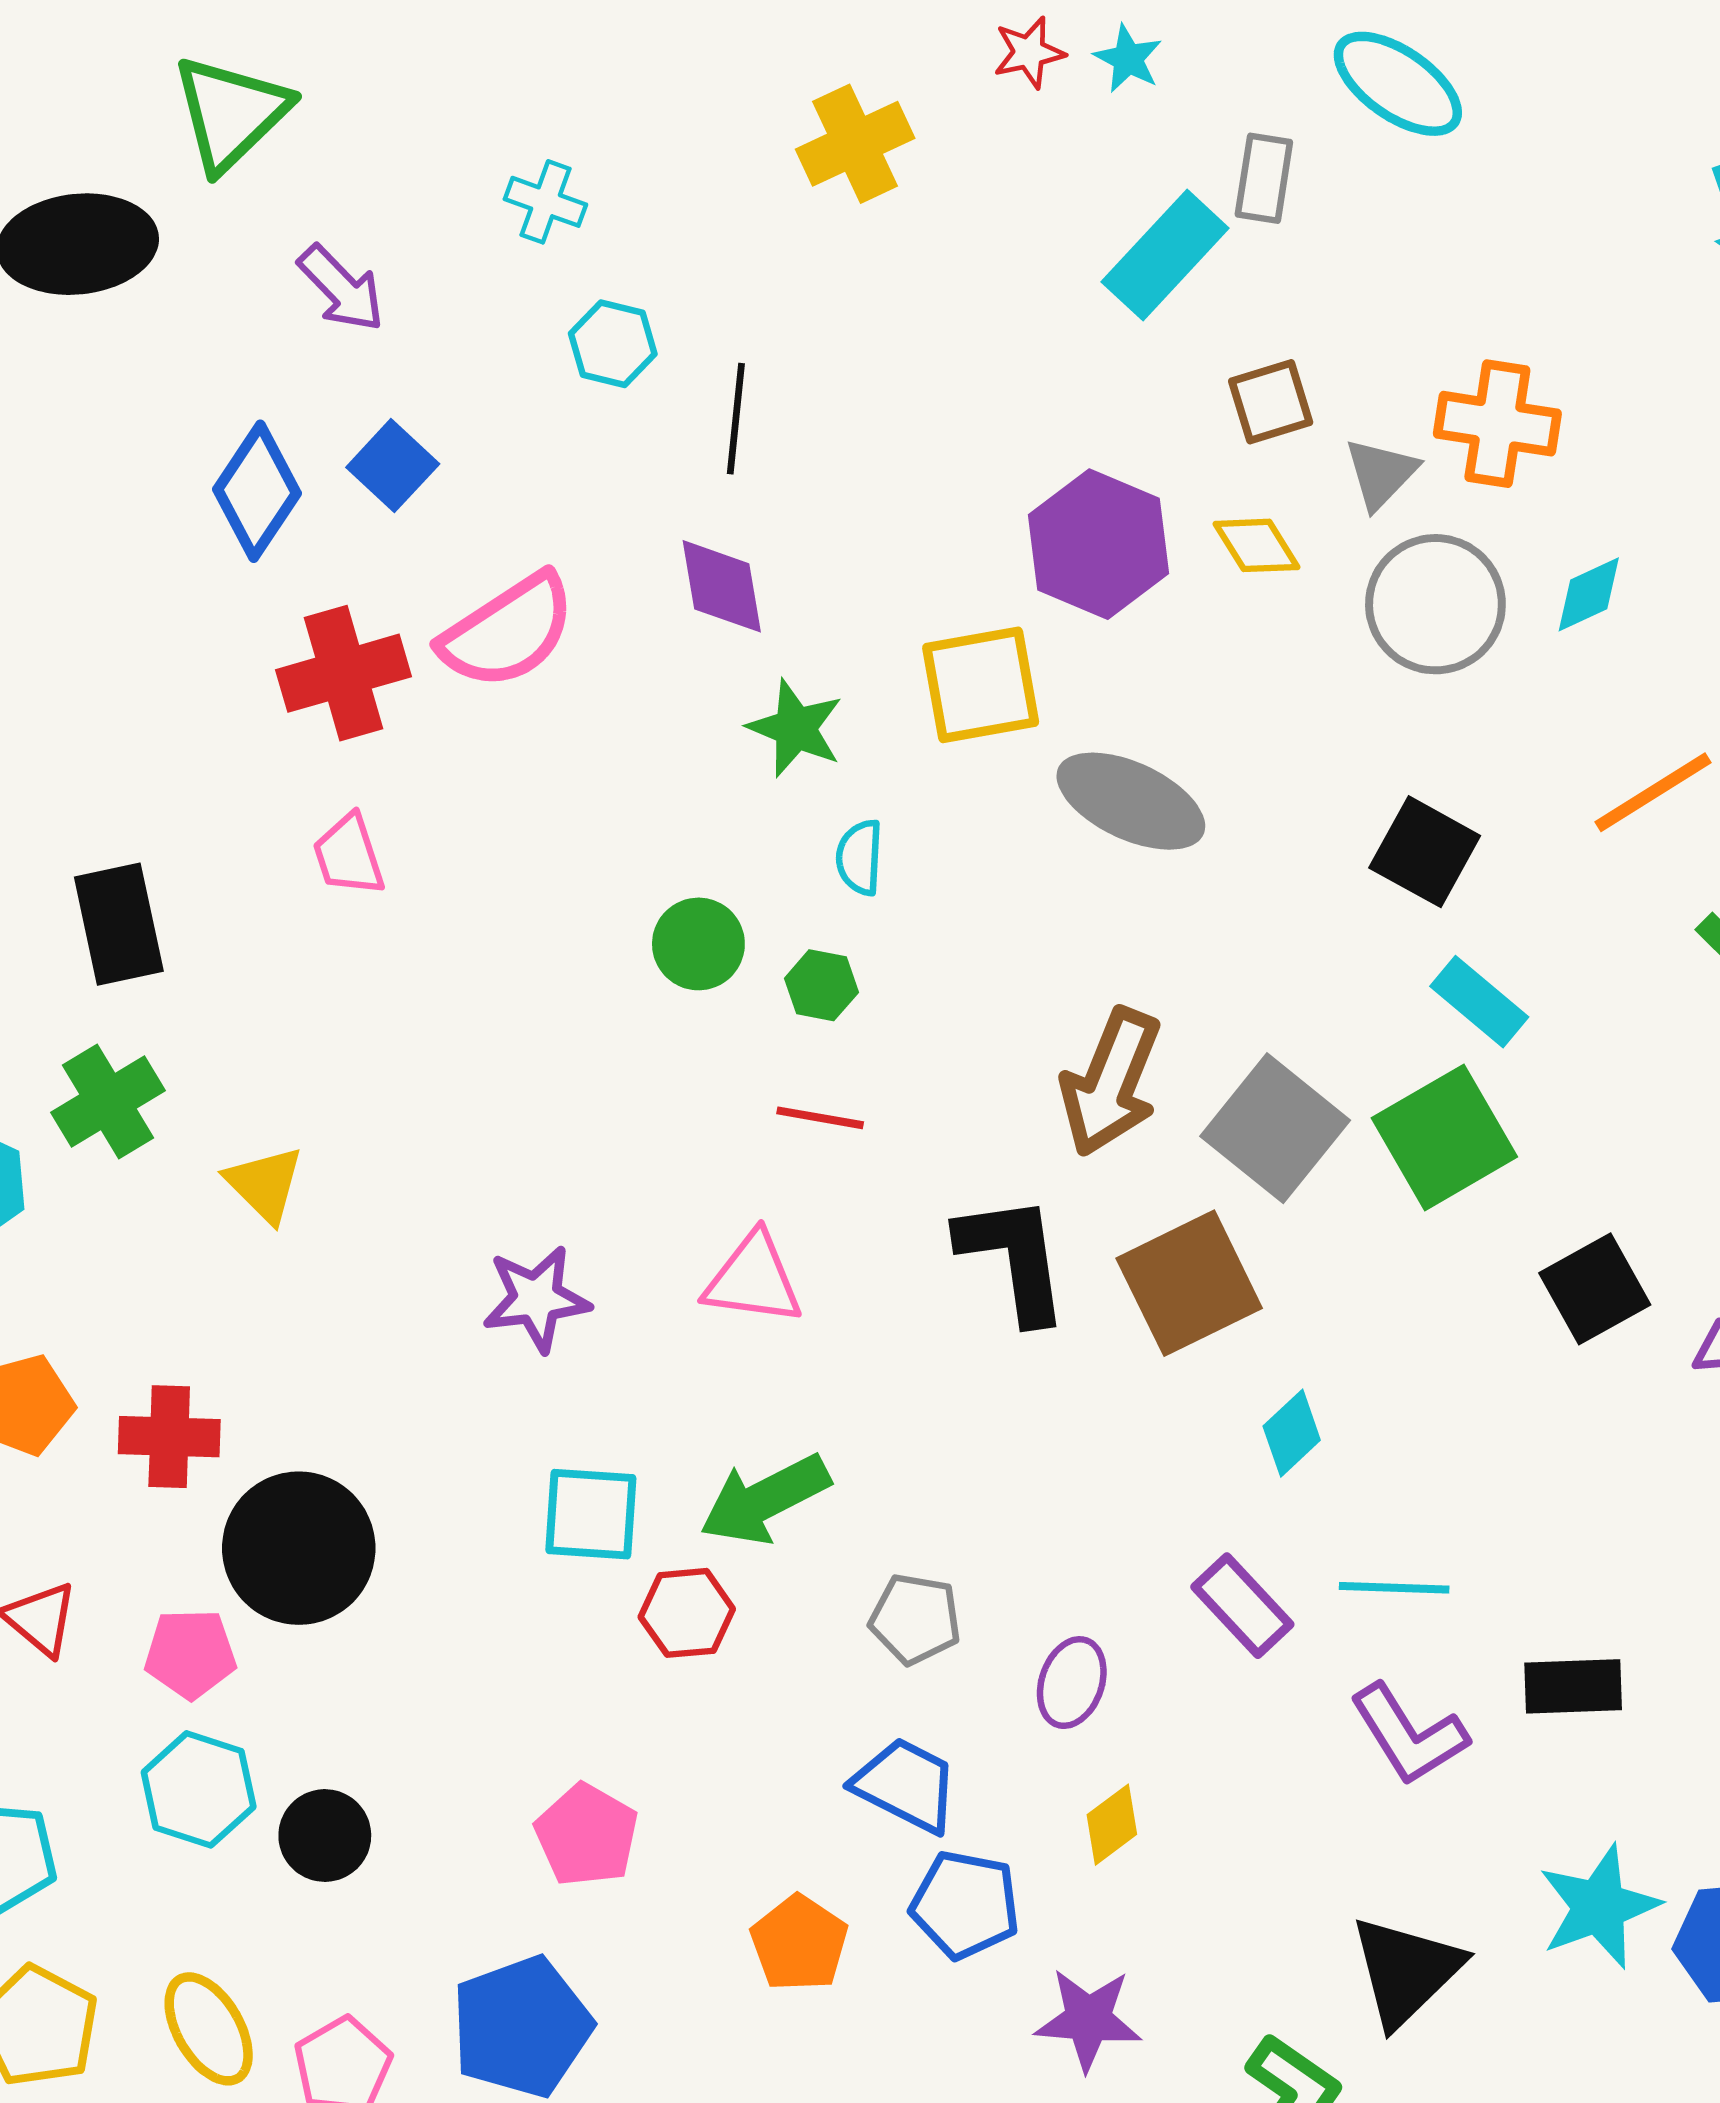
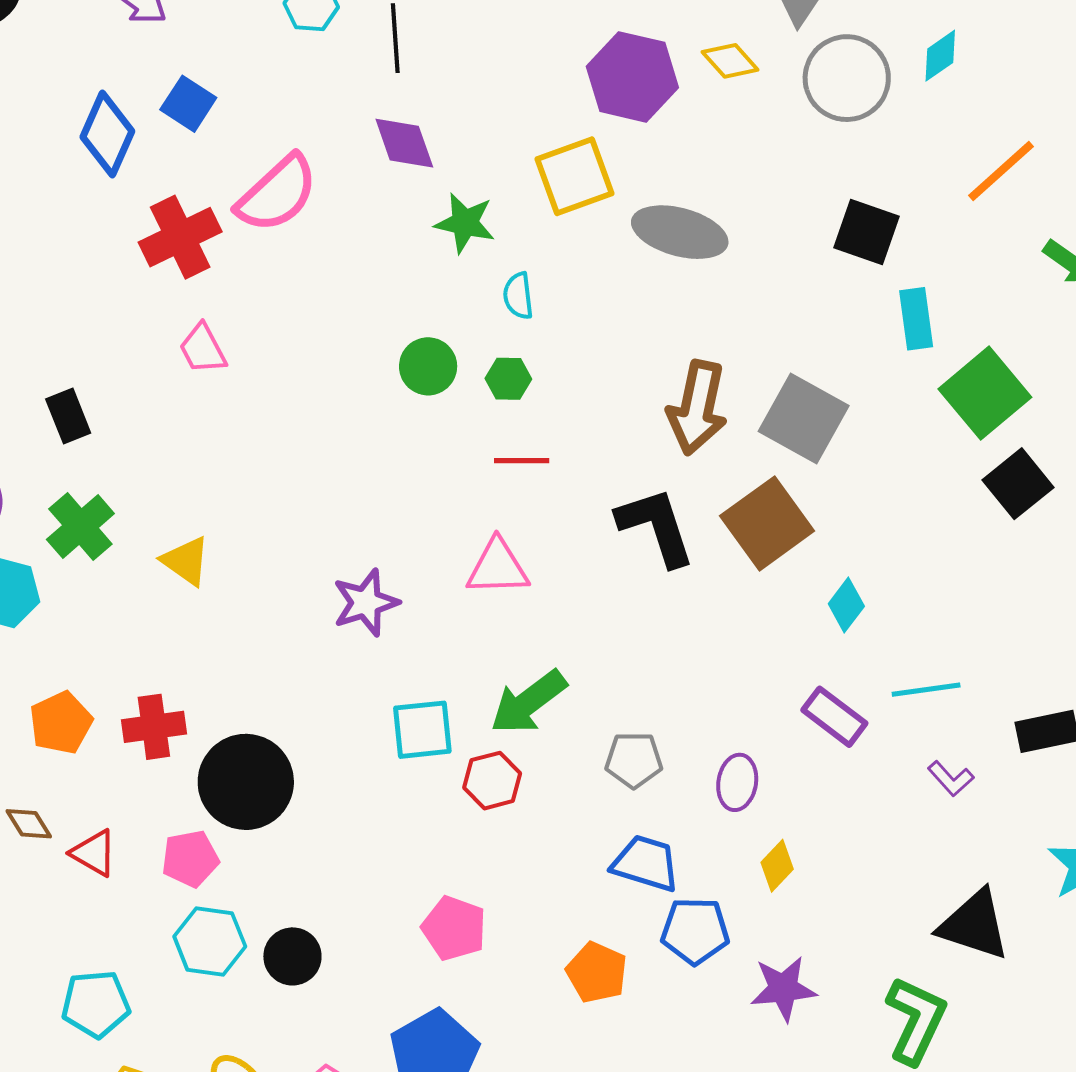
black rectangle: (119, 924) -> (68, 416), size x0.7
cyan rectangle: (1479, 1002) -> (916, 319), turned 52
green square: (1444, 1137) -> (985, 393), moved
purple L-shape: (1409, 1735) -> (951, 779), size x0.6
black triangle: (1406, 1971) -> (974, 925), turned -48

